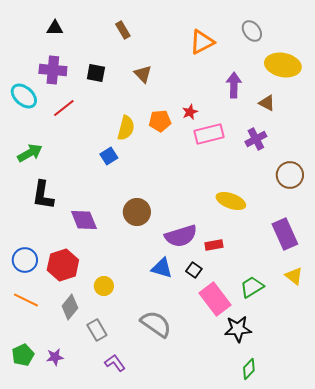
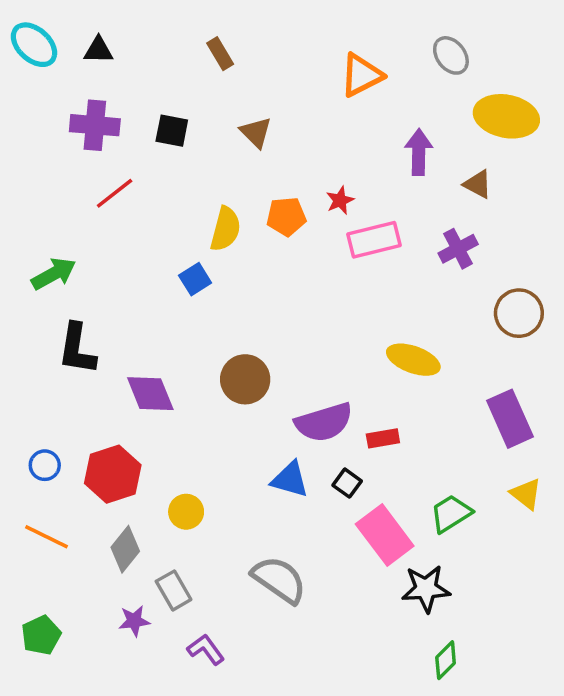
cyan ellipse: (24, 96) -> (34, 45), moved
blue circle: (25, 260) -> (45, 465), size x0.7
purple star: (55, 357) -> (134, 621), moved

